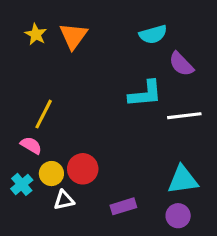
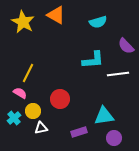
yellow star: (36, 34) -> (23, 22), size x1.6
orange triangle: (73, 36) -> (56, 15), moved, turned -36
purple semicircle: (181, 64) -> (126, 46), moved
red circle: (83, 169) -> (60, 99), moved
cyan triangle: (183, 180) -> (104, 116), moved

